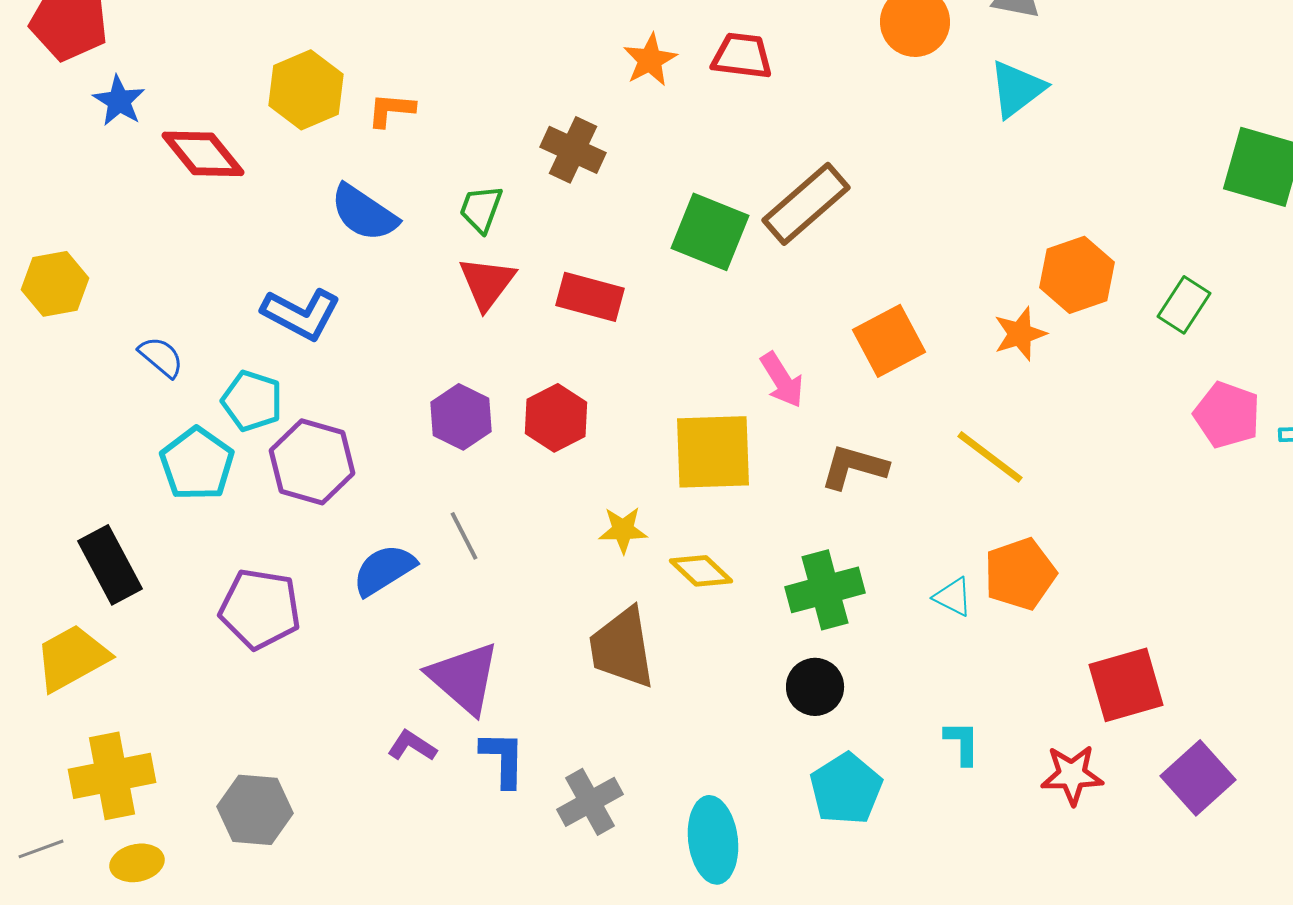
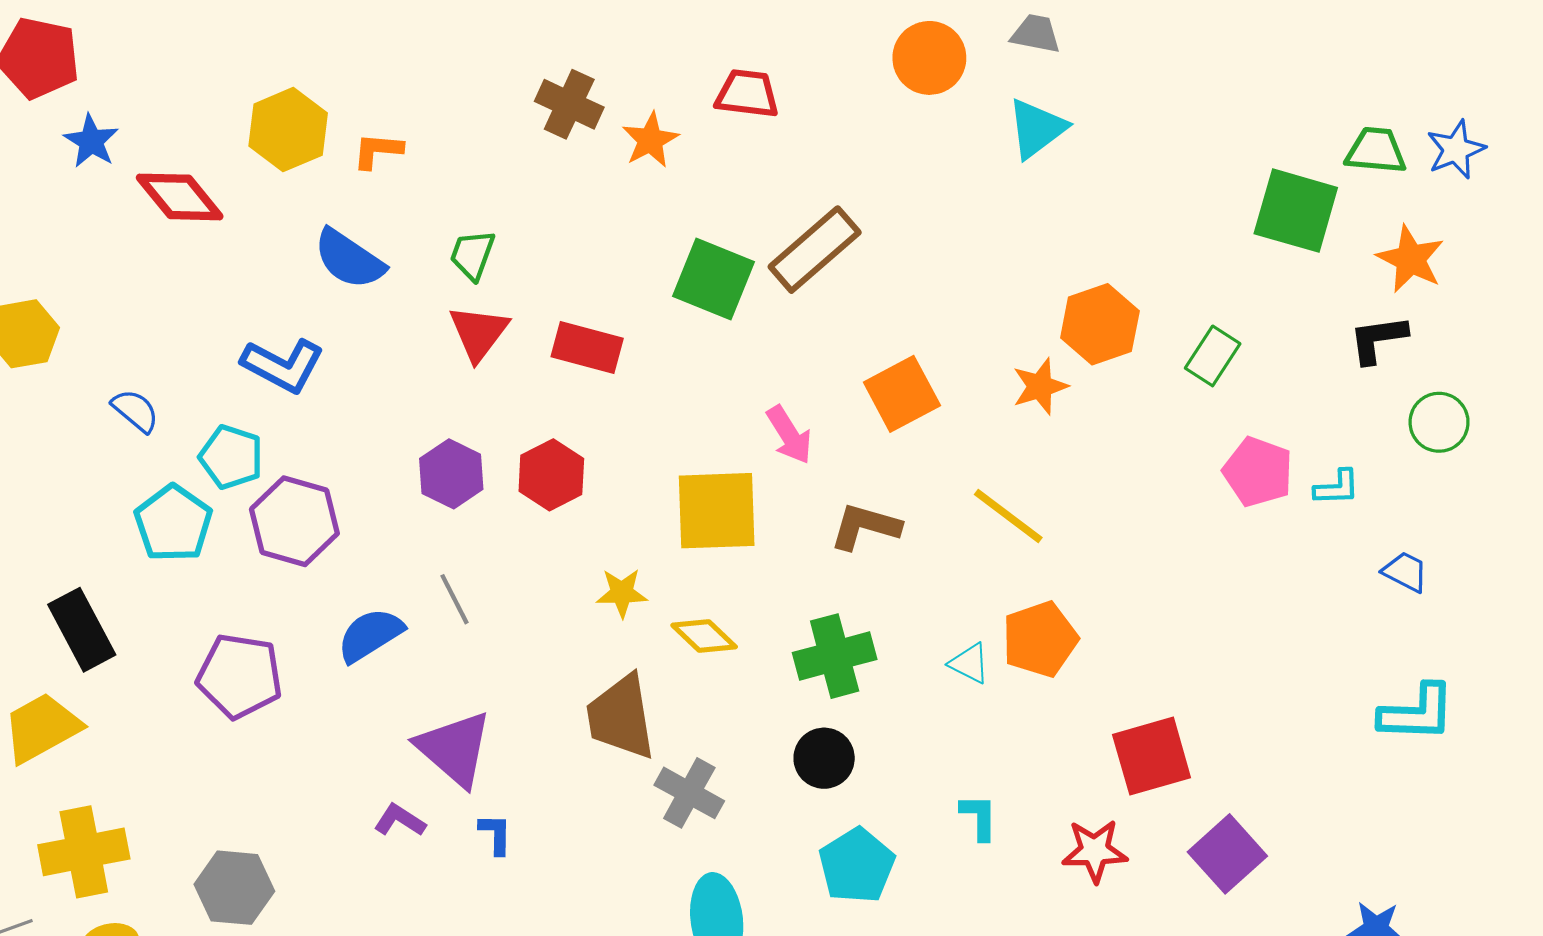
orange star: (650, 60) -> (650, 140), moved
brown cross: (573, 150) -> (569, 104), moved
blue L-shape: (503, 759) -> (496, 834), size x0.7
gray cross: (590, 802) -> (689, 793), moved, turned -32

